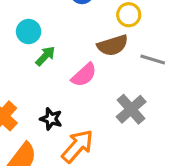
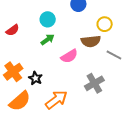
cyan circle: (29, 32) -> (48, 19), moved
black star: (51, 119) -> (35, 78), moved

